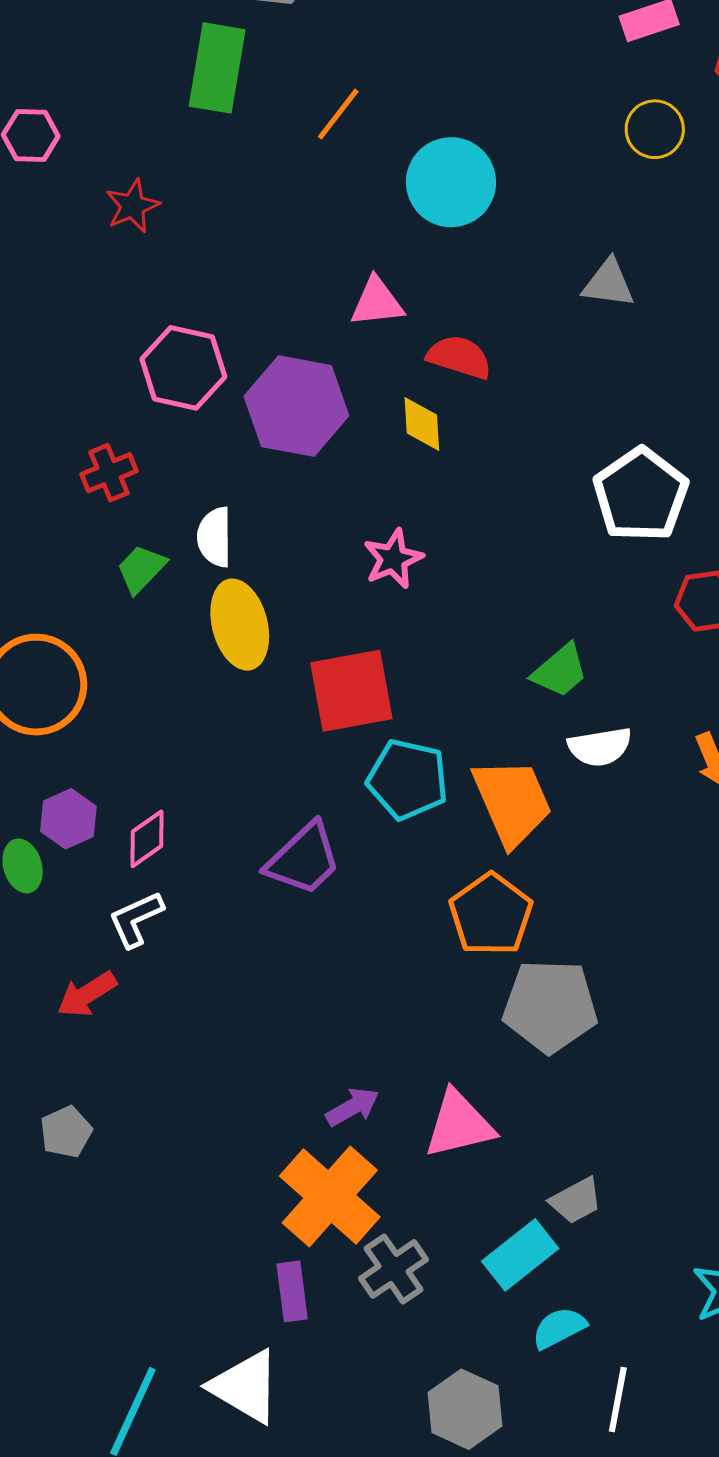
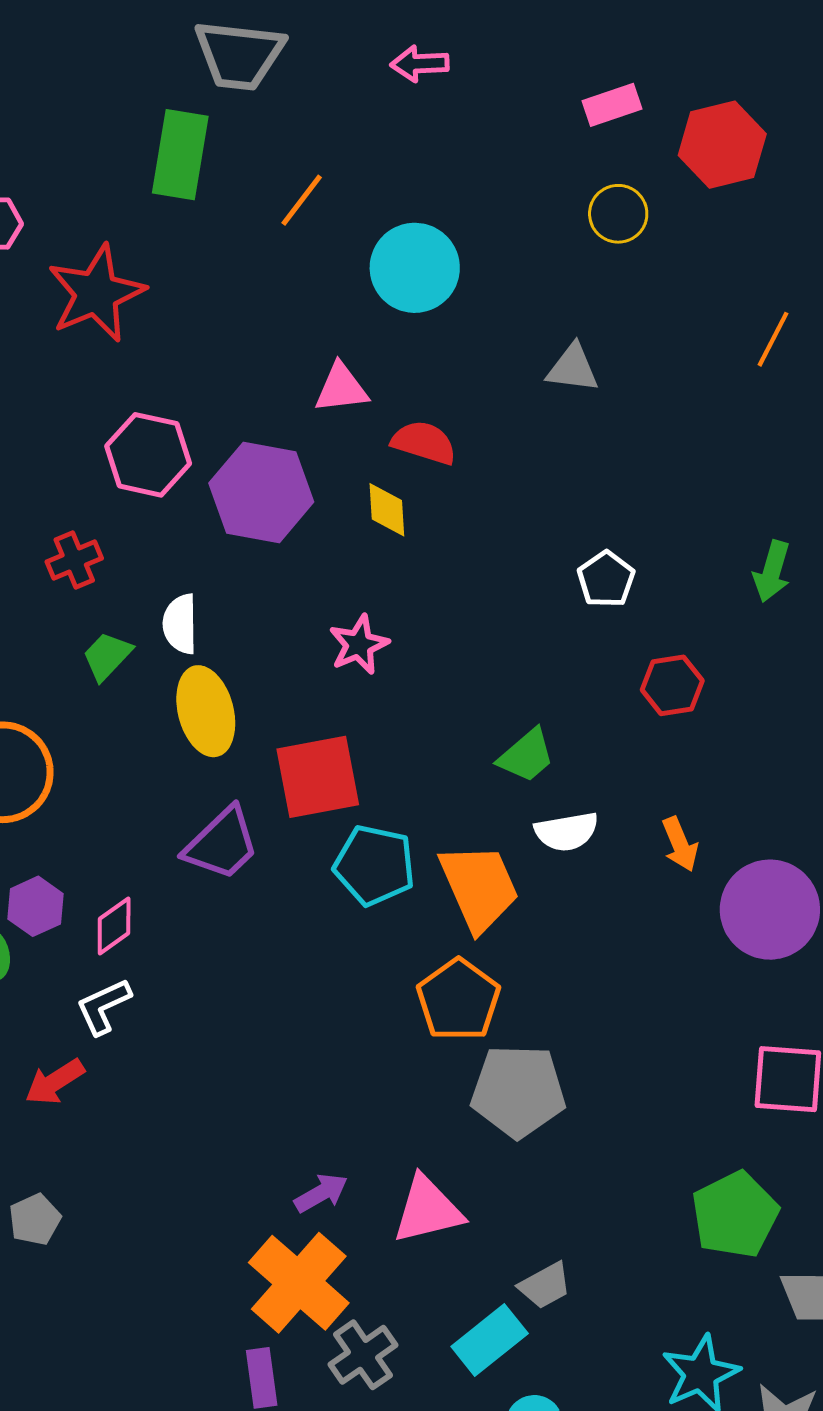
red star: (132, 206) -> (96, 293), size x1.8
white pentagon: (641, 495) -> (606, 579), size x0.6
purple trapezoid: (303, 859) -> (222, 844), moved

